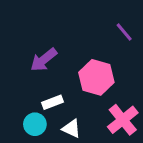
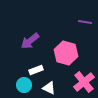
purple line: (124, 32) -> (85, 22), turned -40

